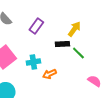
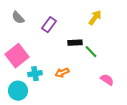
yellow arrow: (74, 29) -> (95, 18), moved
cyan cross: (33, 62) -> (35, 74), moved

